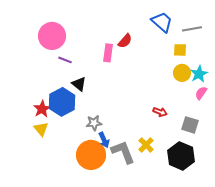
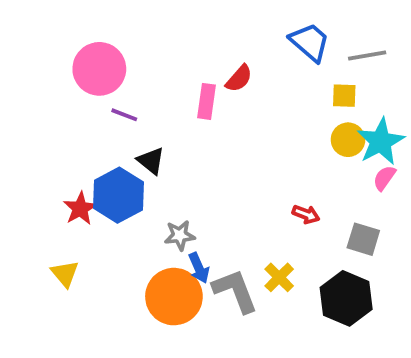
cyan star: (199, 74) -> (381, 142), size x1.4
yellow triangle: (41, 129) -> (65, 274), moved

